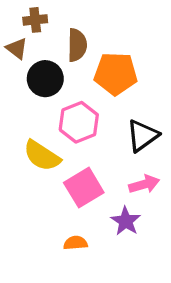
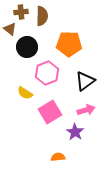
brown semicircle: (77, 45) -> (42, 16), moved
yellow semicircle: (42, 156) -> (25, 93), size x0.7
orange semicircle: (75, 243) -> (58, 157), moved

